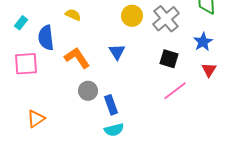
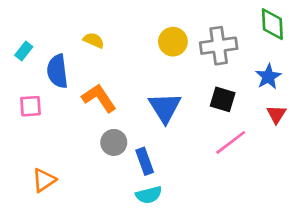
gray cross: (166, 19) -> (219, 46), turned 32
blue triangle: (117, 52) -> (165, 107), moved, size x1.5
pink square: (26, 64) -> (30, 106), size x0.7

